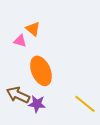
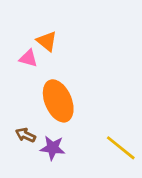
brown arrow: (18, 95) -> (26, 135), size x0.6

